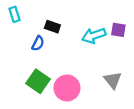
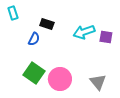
purple square: (118, 30) -> (106, 37), moved
gray triangle: (113, 80) -> (98, 82), moved

